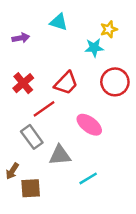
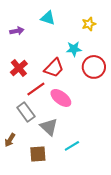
cyan star: (94, 48) -> (74, 49), moved
pink ellipse: (89, 125) -> (61, 98), moved
gray triangle: (60, 155) -> (49, 127), turned 48
brown square: (31, 188) -> (38, 154), moved

